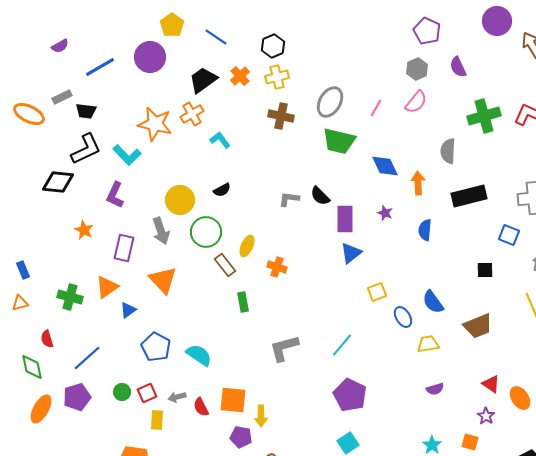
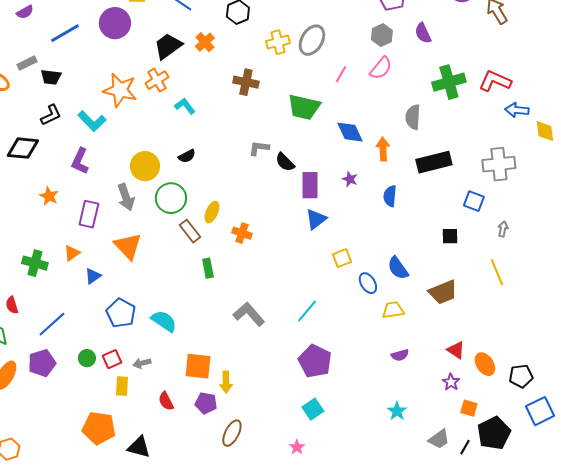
yellow cross: (277, 77) -> (278, 42), moved
gray ellipse: (330, 102) -> (312, 40), moved
black L-shape: (86, 149) -> (51, 115), size x0.7
gray L-shape: (289, 199) -> (259, 148), moved
orange triangle: (107, 287) -> (72, 253), size x0.7
gray L-shape: (284, 348) -> (249, 314), turned 64
red semicircle: (201, 407) -> (166, 401), moved
orange square: (470, 442) -> (469, 408), moved

